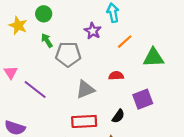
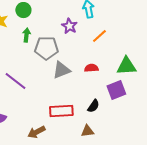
green arrow: (47, 40) -> (26, 35), turned 40
green triangle: (153, 58) -> (126, 66), moved
gray triangle: (85, 89) -> (61, 70), moved

